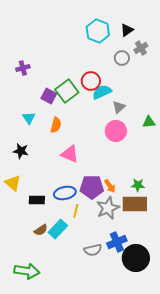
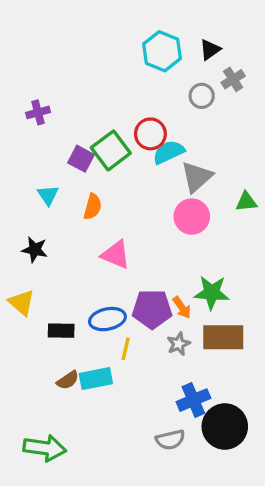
gray triangle: (119, 107) -> (197, 177), size x1.5
green star: (138, 185) -> (212, 293), moved, size x1.5
gray star: (108, 208) -> (179, 344), size x0.6
cyan rectangle: (58, 229) -> (96, 379), turned 36
gray semicircle: (93, 250) -> (170, 440), moved

